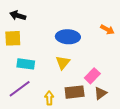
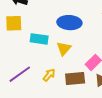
cyan rectangle: (26, 64) -> (39, 39), moved
yellow arrow: (49, 98) -> (49, 75), moved, turned 40

